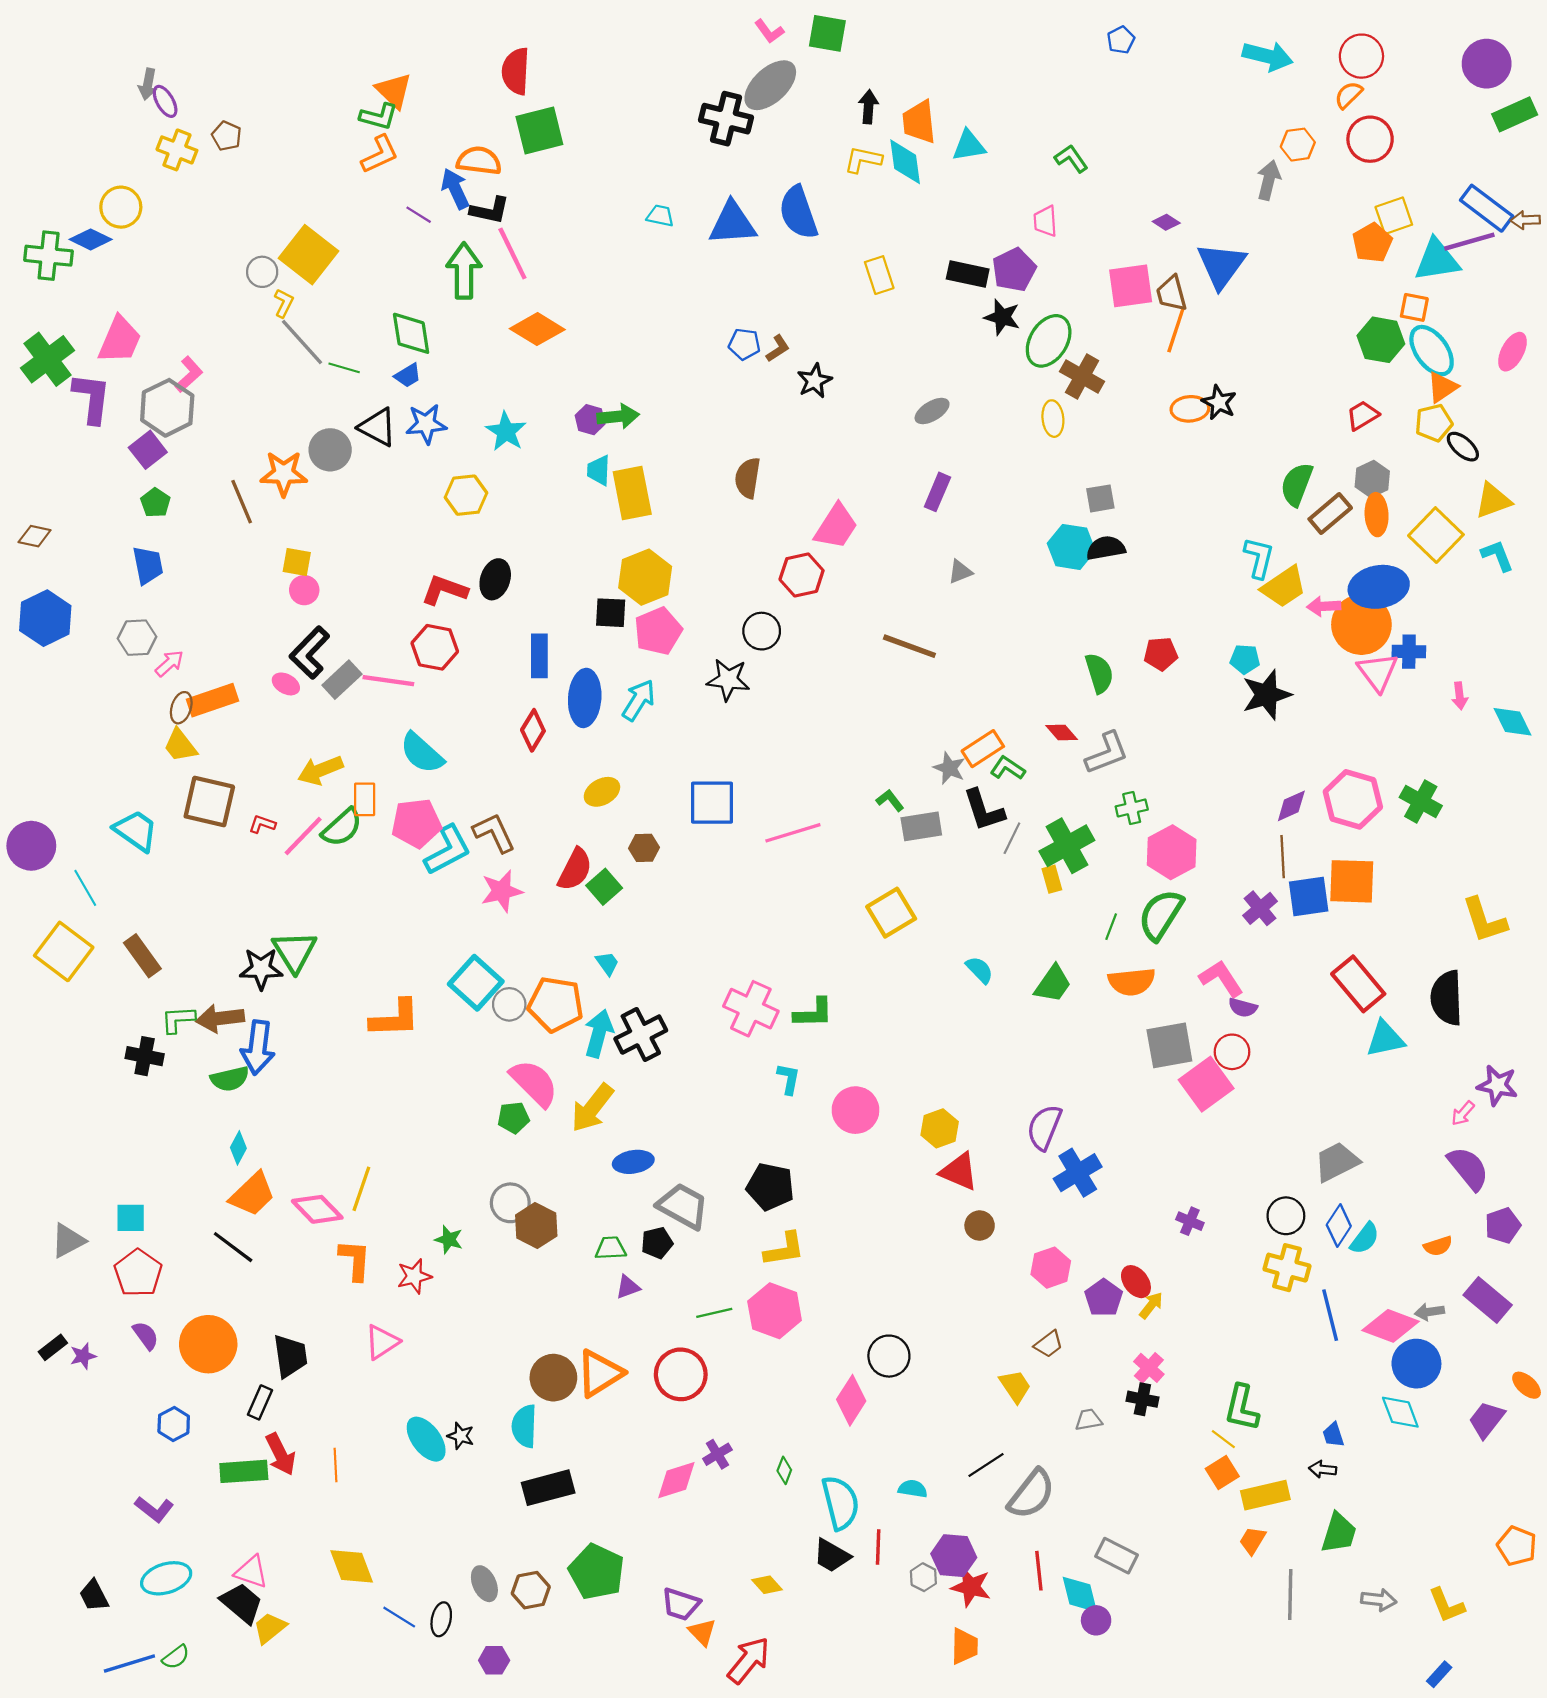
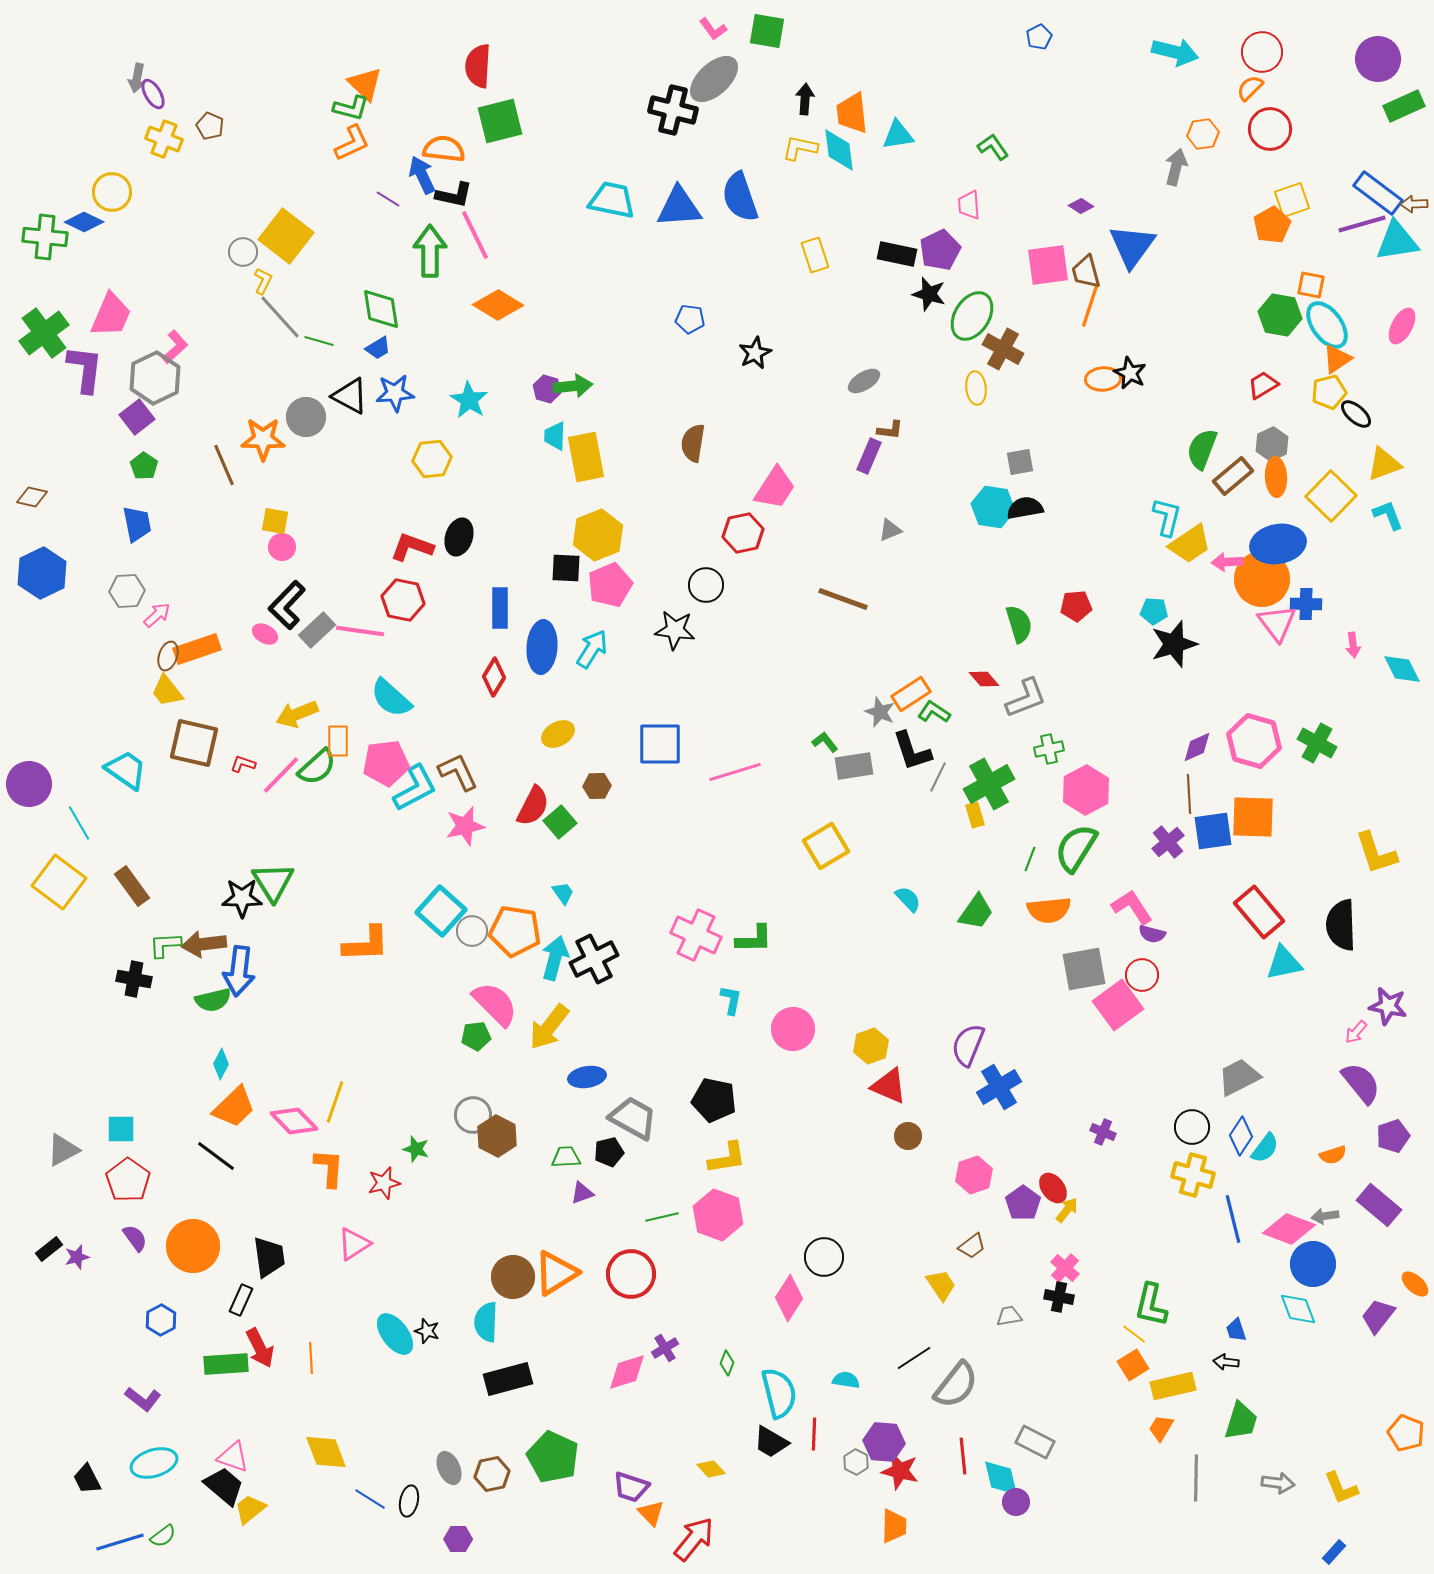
cyan trapezoid: (660, 216) -> (612, 200), size x1.8
cyan triangle: (1437, 260) -> (1397, 241), moved
brown L-shape: (778, 348) -> (890, 430), moved, turned 40

